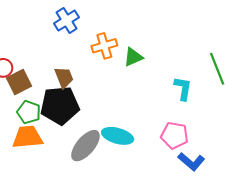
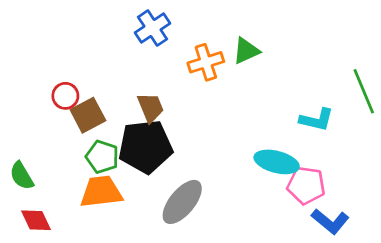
green triangle: (133, 57) -> (246, 51), moved
cyan L-shape: (183, 88) -> (317, 120), turned 95
cyan ellipse: (118, 136) -> (277, 162), moved

